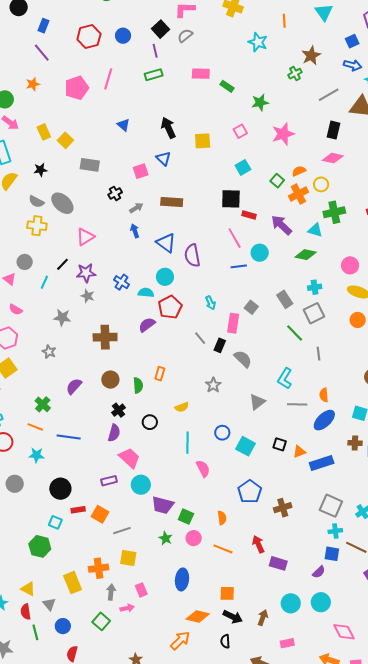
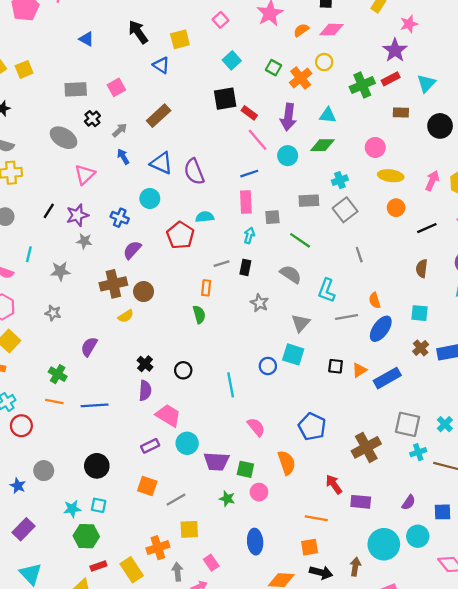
yellow square: (65, 140) -> (24, 69), turned 35
blue triangle: (163, 158) -> (161, 65), moved
gray rectangle: (90, 165) -> (76, 89), moved
orange semicircle: (299, 171) -> (301, 30), moved
brown rectangle: (172, 202) -> (159, 116), turned -35
gray ellipse: (62, 203) -> (63, 138), moved
green cross: (334, 212) -> (362, 85), moved
red rectangle: (249, 215) -> (249, 113), turned 32
purple arrow: (281, 225) -> (288, 117), turned -115
pink triangle: (85, 237) -> (85, 175), moved
pink line: (235, 238) -> (258, 140), moved
cyan circle: (260, 253) -> (288, 156), moved
cyan circle: (165, 277) -> (150, 199), moved
cyan line: (44, 282) -> (29, 254), moved
cyan semicircle: (146, 293) -> (205, 217), moved
gray rectangle: (285, 299) -> (309, 201), turned -48
cyan arrow: (210, 303) -> (249, 235), moved, turned -128
gray square: (251, 307) -> (272, 217), turned -32
pink rectangle: (233, 323) -> (246, 202), moved
purple semicircle: (147, 325) -> (132, 250), moved
green line: (295, 333) -> (300, 240), moved
gray line: (200, 338) -> (222, 264), turned -56
gray semicircle: (243, 359) -> (291, 274), moved
orange rectangle: (160, 374) -> (206, 288), moved
brown circle: (110, 380) -> (144, 292), moved
green semicircle: (138, 385) -> (199, 314), moved
gray star: (213, 385) -> (259, 303), moved
yellow semicircle: (182, 407) -> (126, 316), moved
brown cross: (355, 443) -> (421, 348), turned -32
cyan square: (245, 446) -> (293, 354), moved
cyan star: (37, 455) -> (72, 509), moved
pink semicircle: (203, 469) -> (256, 427), moved
brown cross: (283, 508) -> (366, 447), moved, size x1.4
red rectangle: (78, 510) -> (98, 566), moved
orange semicircle: (222, 518) -> (287, 463), size x1.5
orange line: (223, 549) -> (316, 518), moved
blue square: (332, 554) -> (443, 512), moved
cyan circle: (291, 603) -> (384, 544), size x1.4

